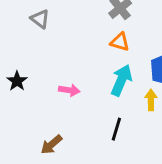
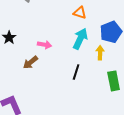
brown arrow: (51, 145) -> (30, 62), moved

